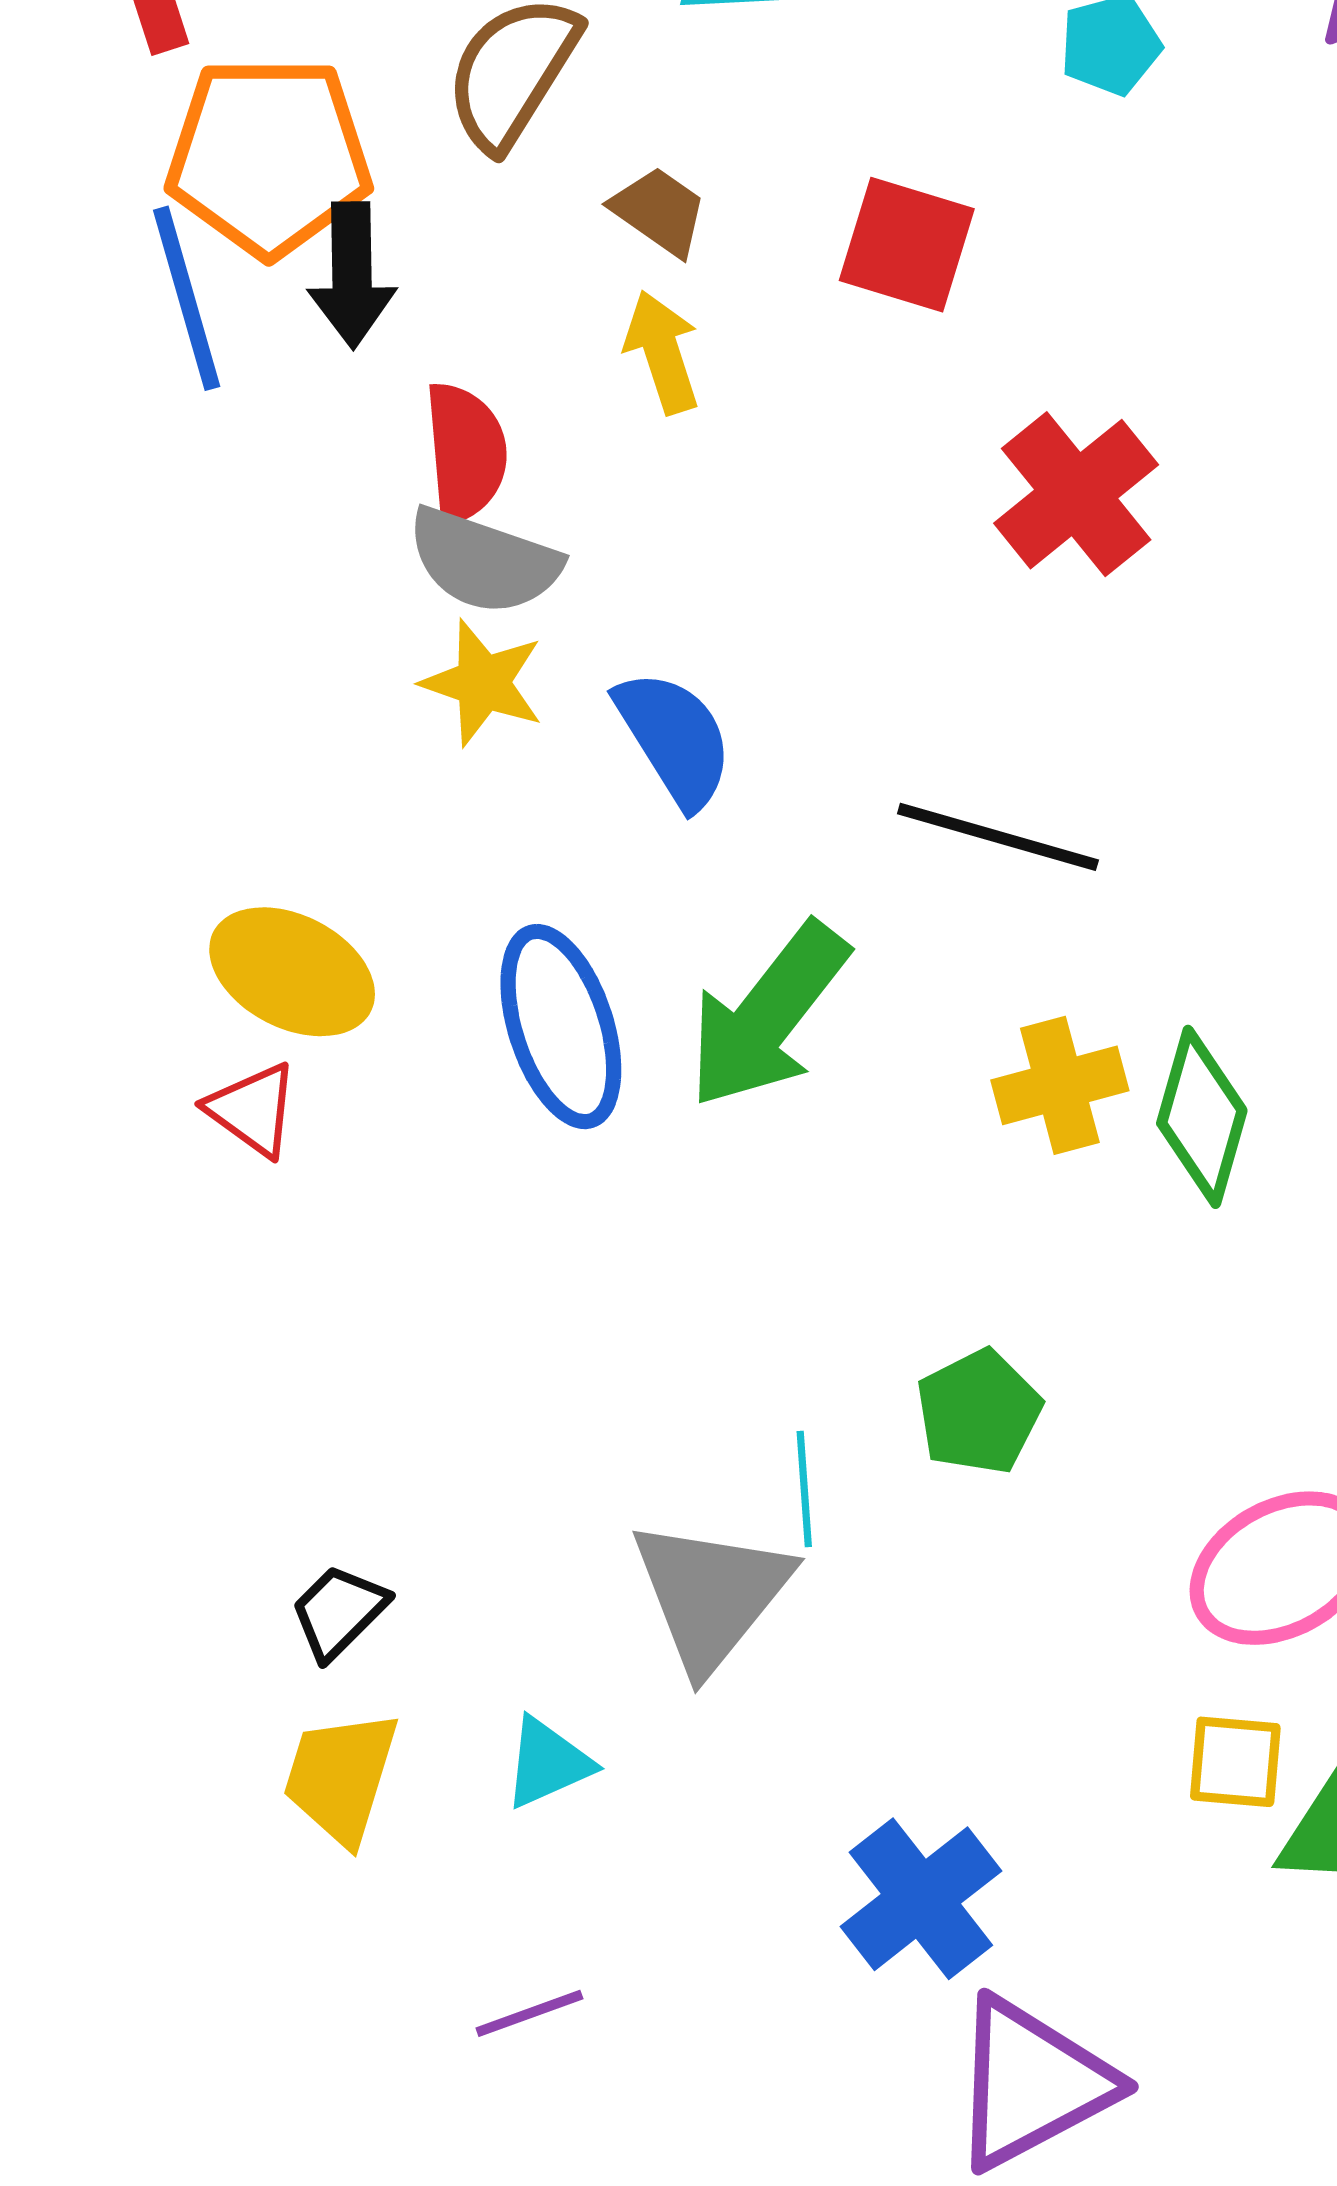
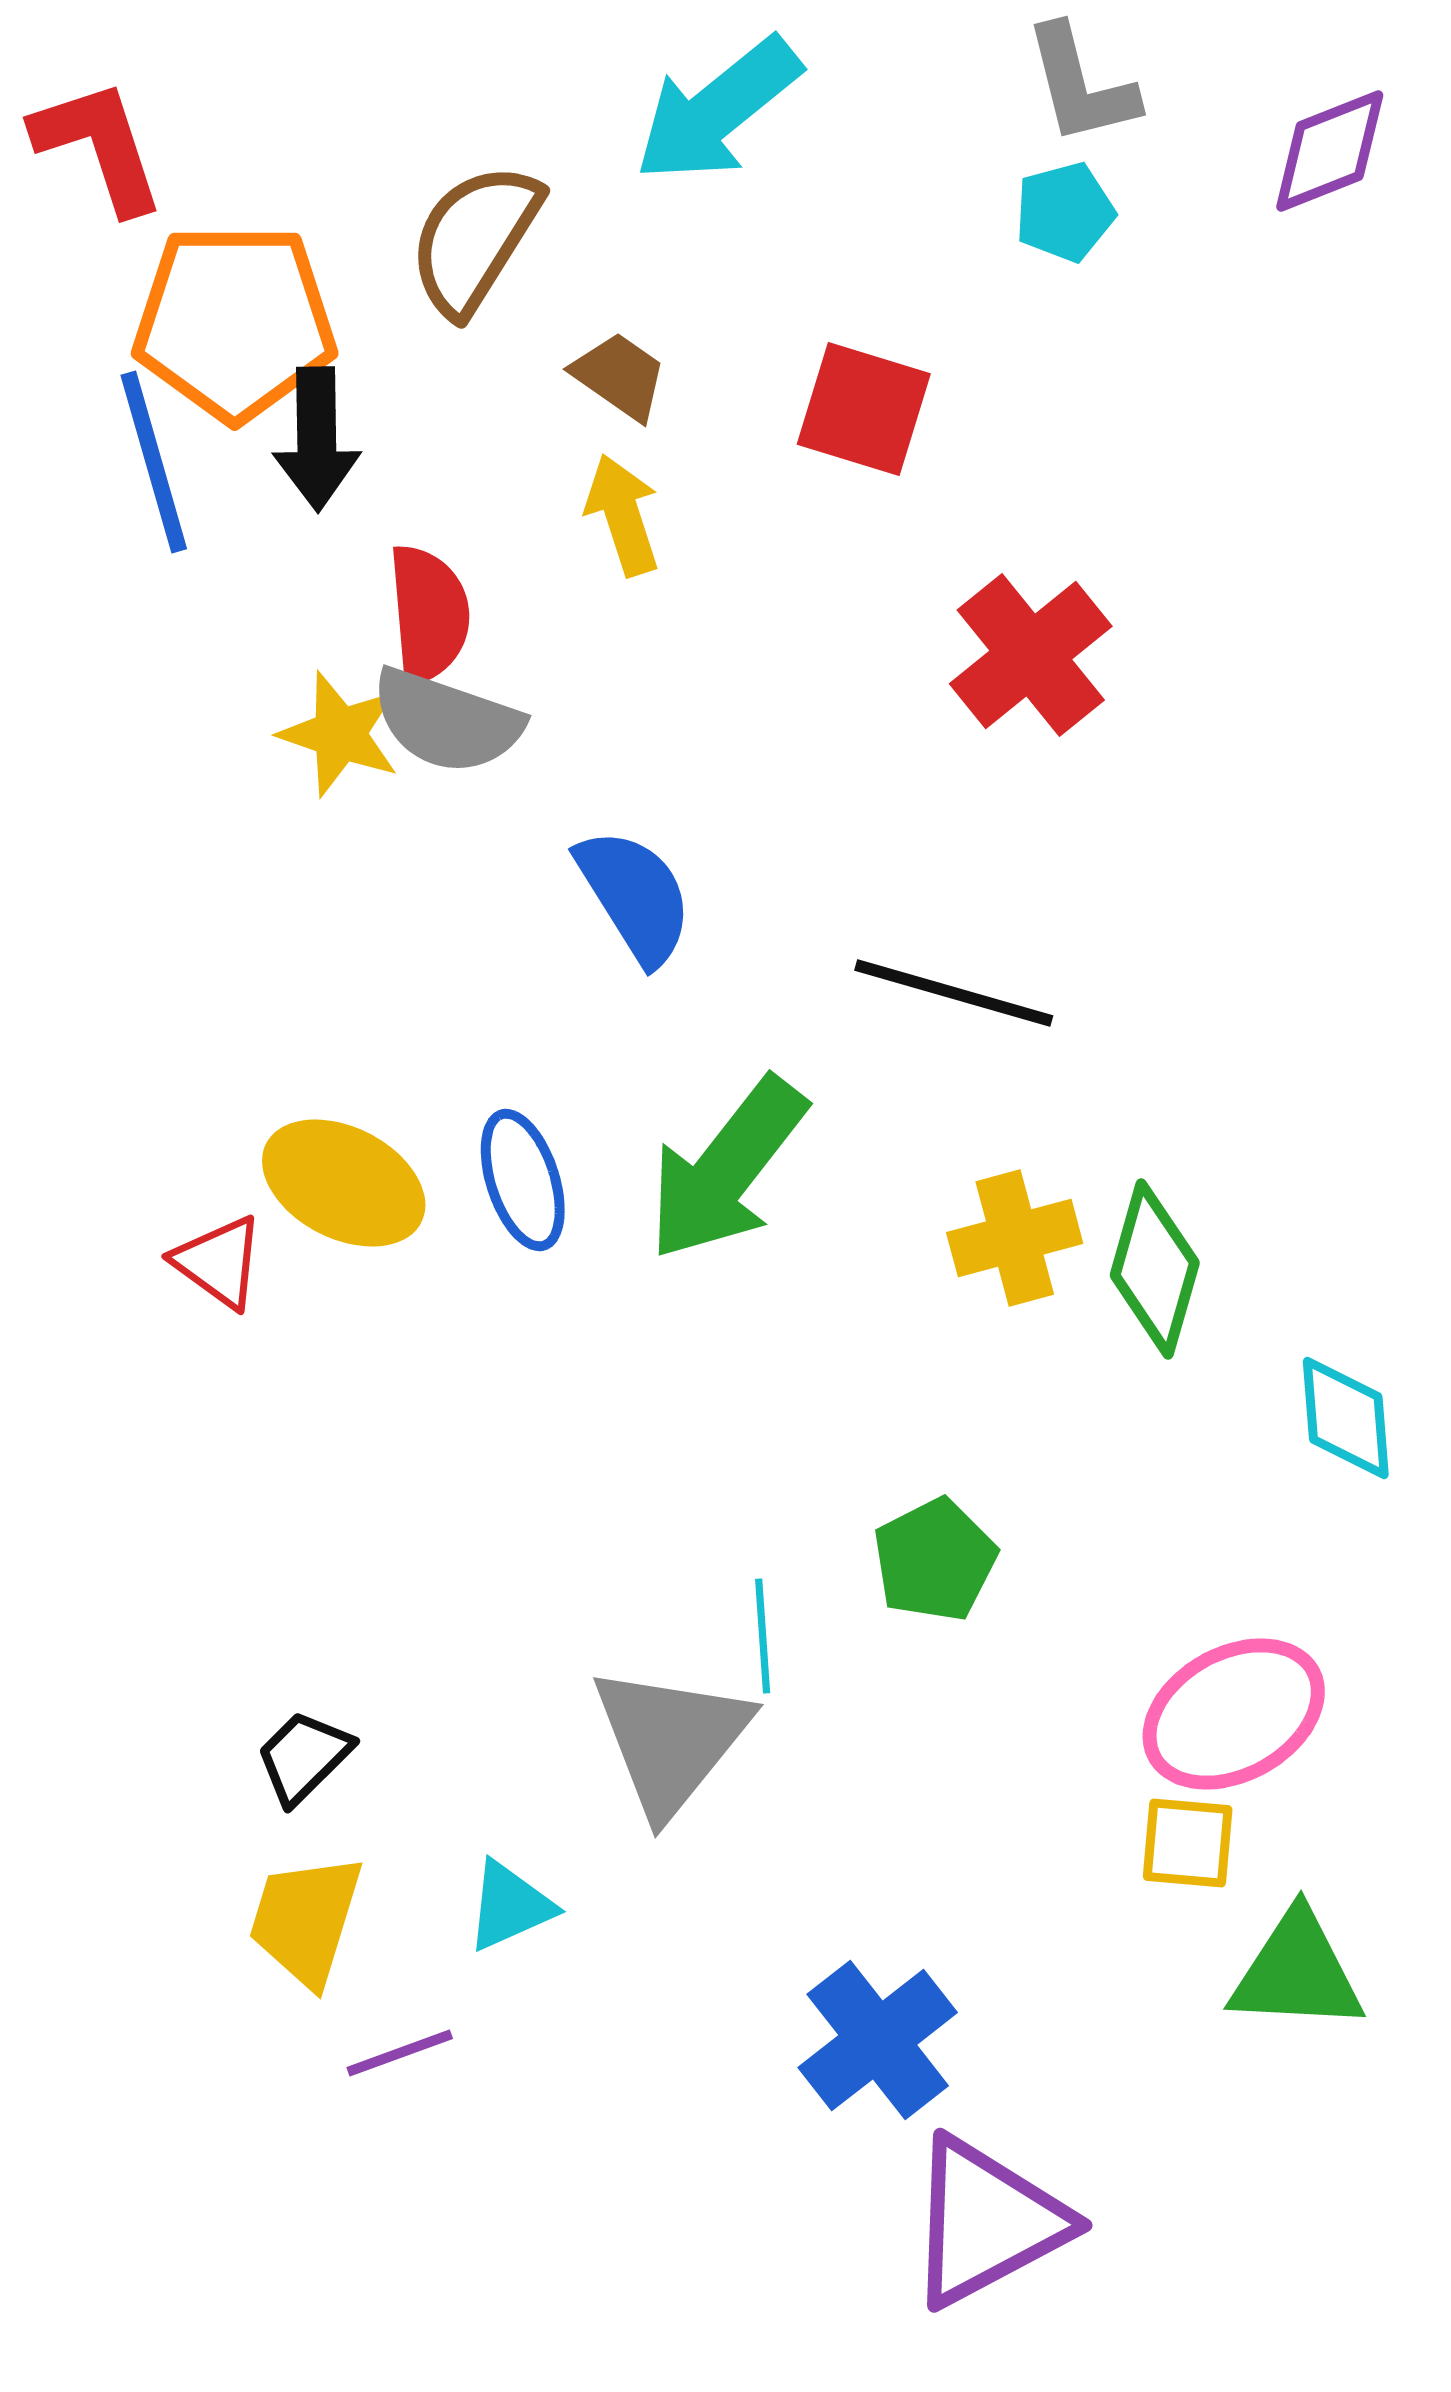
yellow star: (483, 683) -> (340, 734), moved
yellow ellipse: (292, 972) -> (344, 1183), moved
blue ellipse: (561, 1027) -> (523, 1180), size x0.7
yellow square: (1235, 1762) -> (1188, 1843), moved
purple line: (529, 2013) -> (400, 2053), moved

